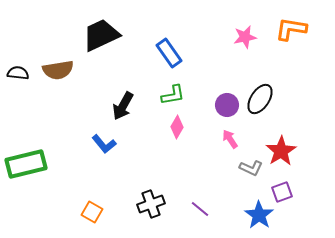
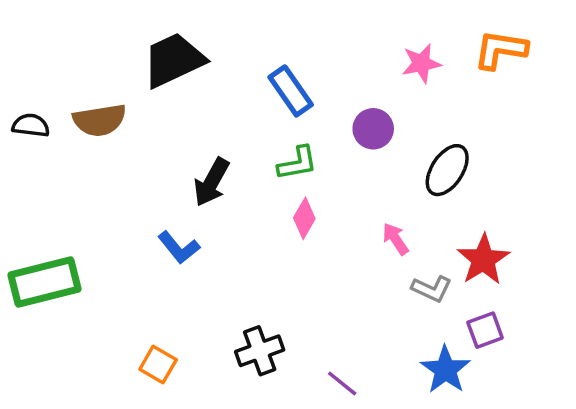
purple circle: (227, 105) -> (373, 129), moved
purple line: (200, 209) -> (342, 383), moved

